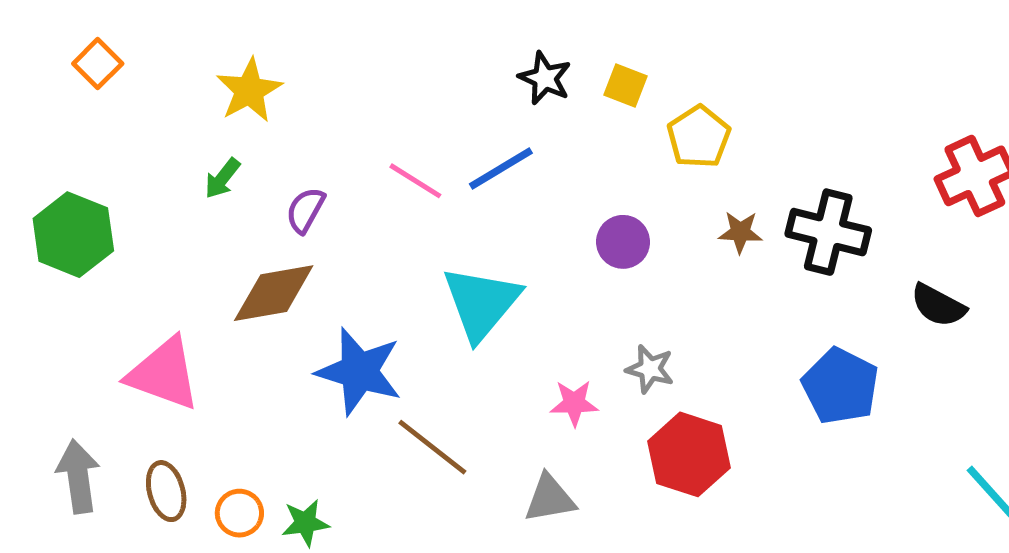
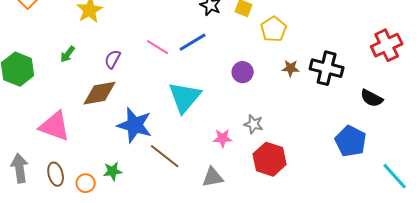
green arrow: (222, 178) -> (68, 54), moved
blue pentagon: (840, 386) -> (351, 141), moved
green star: (305, 523) -> (113, 171), moved

